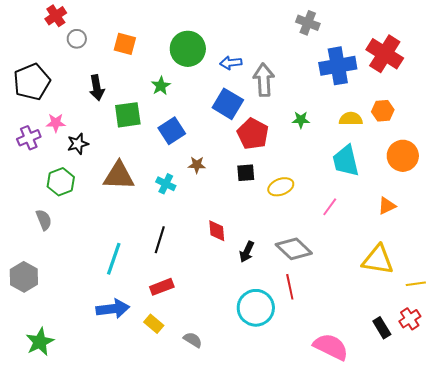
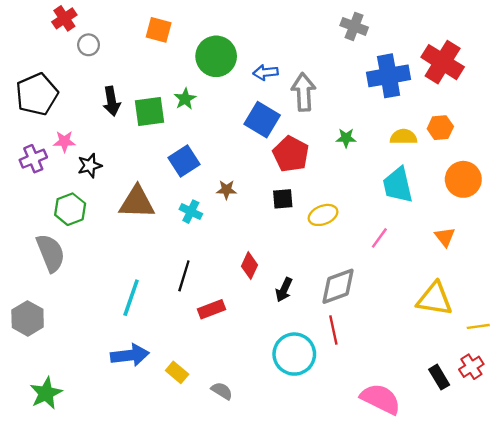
orange square: (125, 44) -> (159, 30), moved
green square: (128, 115) -> (149, 112), moved
blue square: (172, 131) -> (184, 161), moved
orange triangle: (387, 206) -> (445, 237), turned -42
gray semicircle: (44, 220) -> (51, 253), size x1.6
red diamond: (217, 231) -> (249, 266), turned 30
gray diamond: (294, 249) -> (338, 286), turned -63
red rectangle: (162, 287) -> (212, 309), moved

